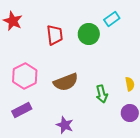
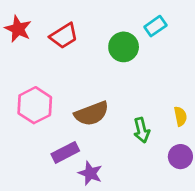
red trapezoid: (55, 35) -> (64, 36), moved, turned 65
purple rectangle: (22, 110) -> (65, 152), moved

